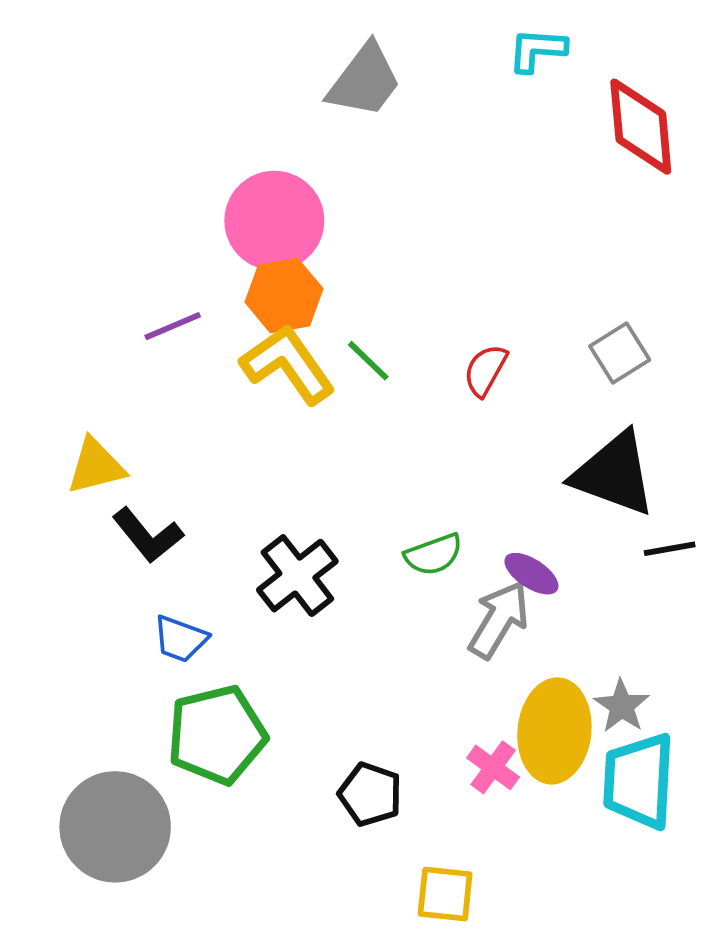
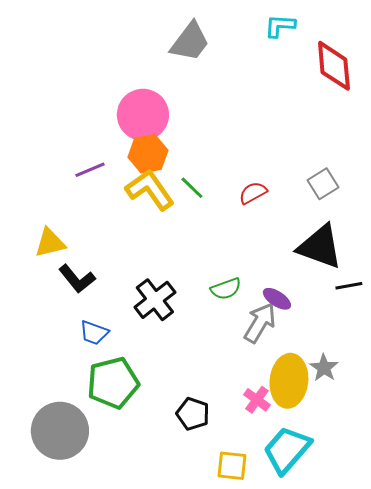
red semicircle: (485, 370) -> (253, 193), turned 32
cyan trapezoid: (639, 781) -> (287, 450), moved, turned 38

